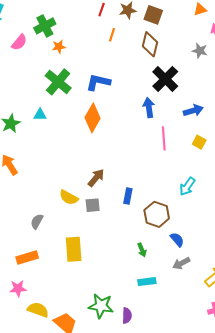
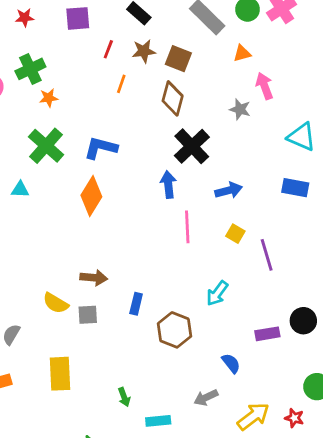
brown arrow: (96, 178) -> (94, 278), turned 54
blue semicircle: (177, 240) -> (231, 363), moved
green arrow: (142, 250) -> (124, 397), moved

